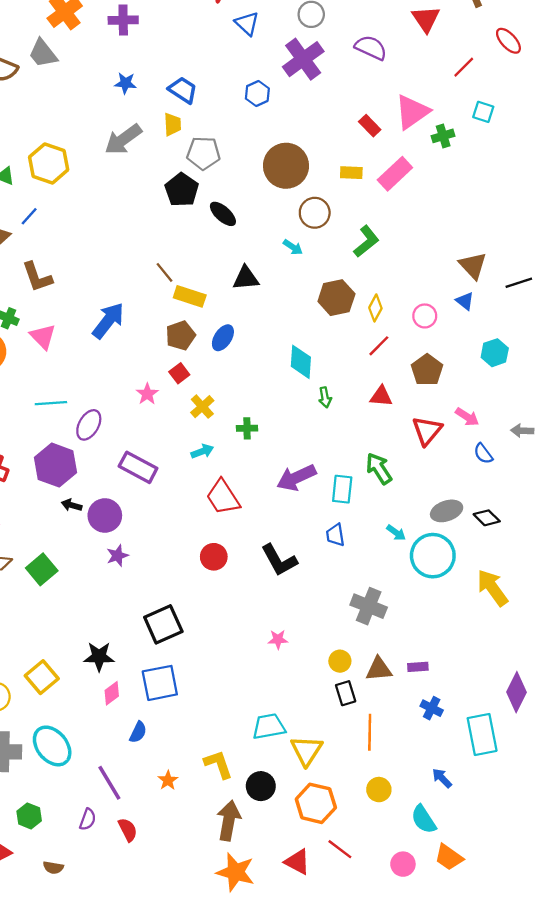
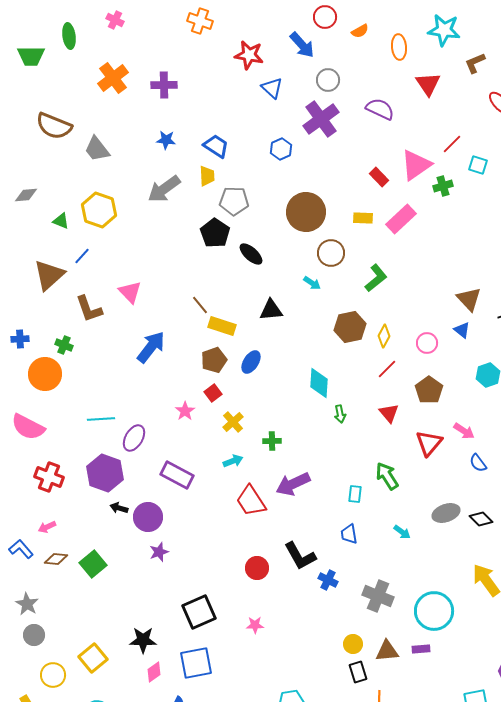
gray trapezoid: (43, 53) -> (97, 149), moved
red line: (464, 67) -> (452, 144), moved
pink triangle: (43, 337) -> (130, 292), moved
red triangle: (381, 396) -> (389, 413), turned 45
purple arrow: (296, 478) -> (293, 484), moved
cyan rectangle: (342, 489) -> (355, 494), size x0.7
cyan circle: (433, 556) -> (434, 611), moved
red circle: (214, 557) -> (257, 568), moved
pink star: (278, 639) -> (255, 625), moved
blue cross: (432, 708) -> (328, 580), moved

